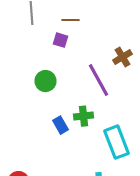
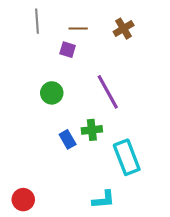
brown cross: (122, 57) -> (124, 29), moved

